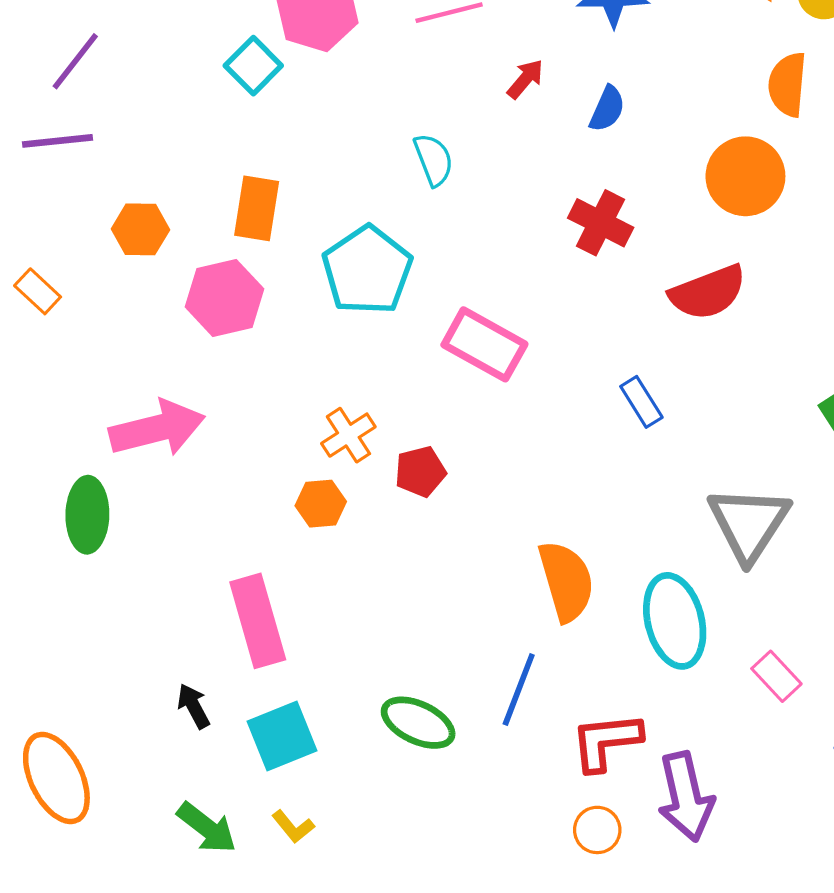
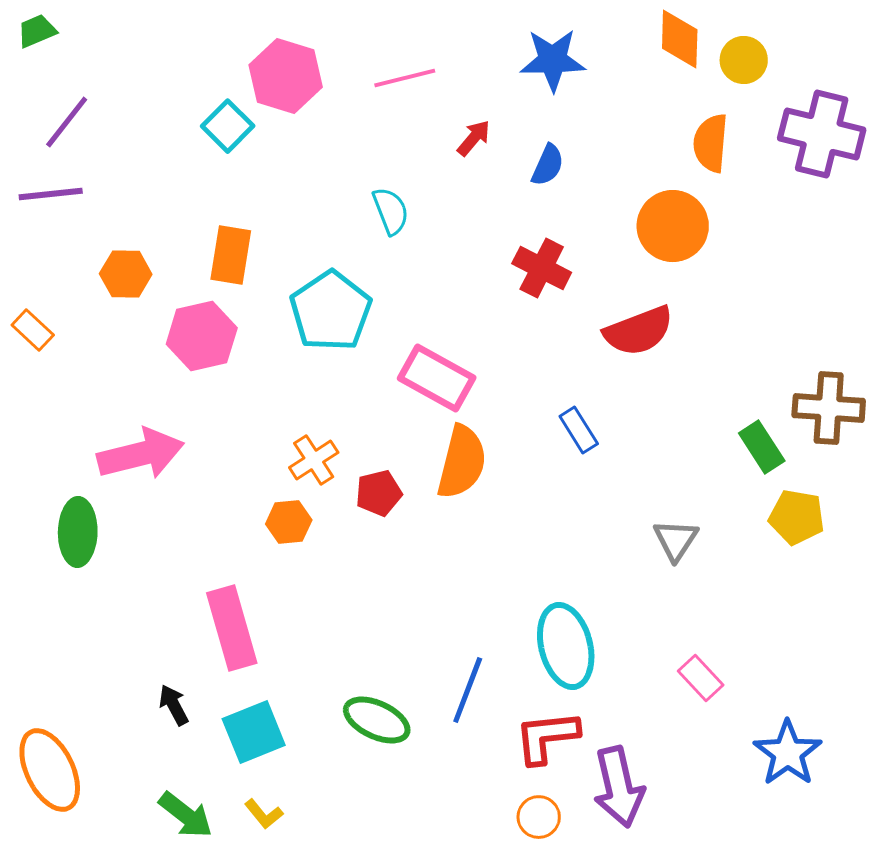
gray triangle: (749, 524) -> (676, 540), size x0.6
orange semicircle: (566, 581) -> (462, 462), moved, turned 30
cyan ellipse: (675, 621) -> (566, 646), moved

